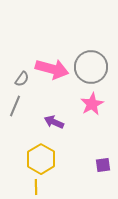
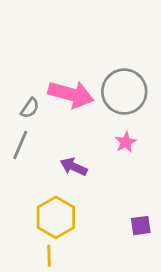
pink star: (92, 104) -> (126, 142), size x0.7

